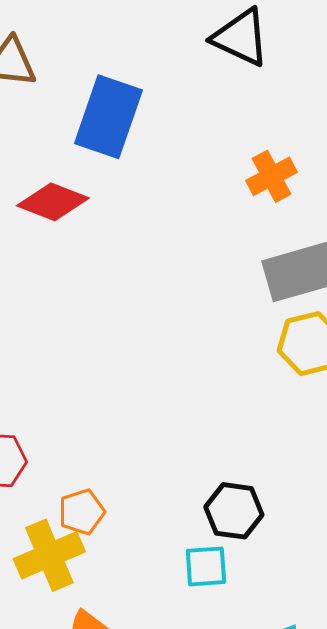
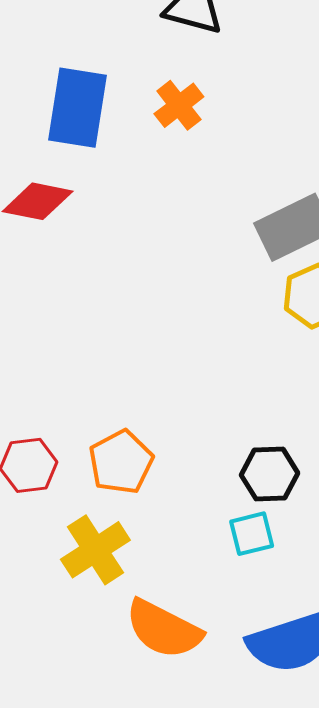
orange cross: (271, 176) -> (179, 105), moved
orange pentagon: (82, 512) -> (121, 462), moved, size x1.4

